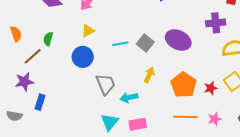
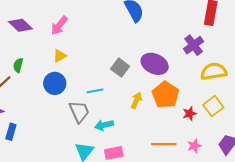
purple cross: (216, 23) -> (194, 45), turned -30
cyan line: (120, 44) -> (95, 91), moved
yellow arrow: (149, 75) -> (136, 100), moved
orange pentagon: (184, 85) -> (166, 95), moved

